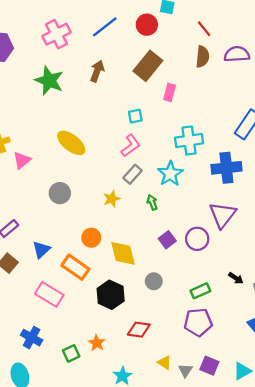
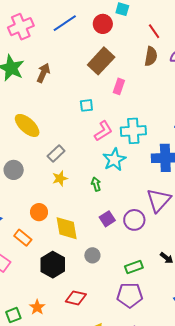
brown arrow: (97, 71) -> (43, 73), moved
pink L-shape: (131, 146) -> (103, 131), moved
gray rectangle: (132, 174) -> (56, 154), moved
orange rectangle: (75, 267) -> (23, 238), size x0.7

